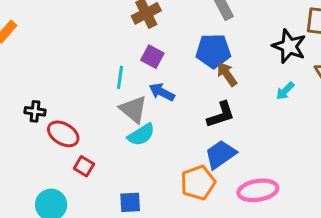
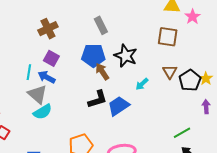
black star: (289, 46) -> (126, 56), moved
blue arrow: (162, 92) -> (47, 77), moved
blue trapezoid: (221, 154) -> (118, 106), moved

